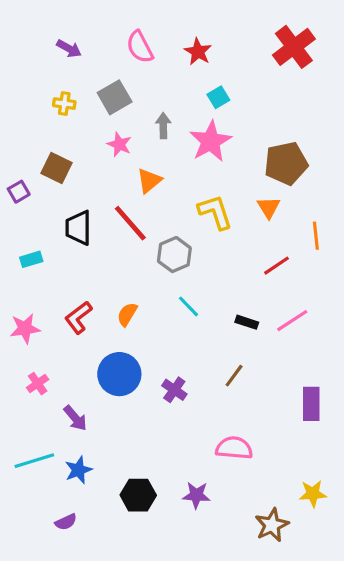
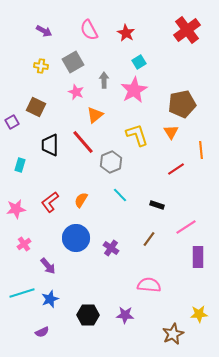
cyan rectangle: (31, 259) -> (20, 165), turned -56
pink line: (292, 321) -> (186, 227), moved

